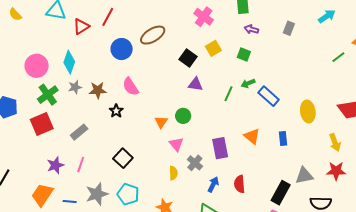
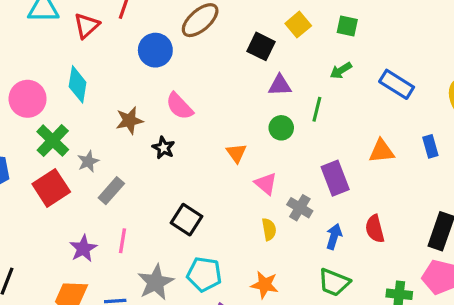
green arrow: (248, 83) -> (341, 70), moved
gray star: (75, 87) -> (88, 161), moved
green line: (228, 94) -> (317, 109), moved
green circle: (183, 116) -> (281, 128), moved
orange triangle: (252, 136) -> (382, 151), turned -36

